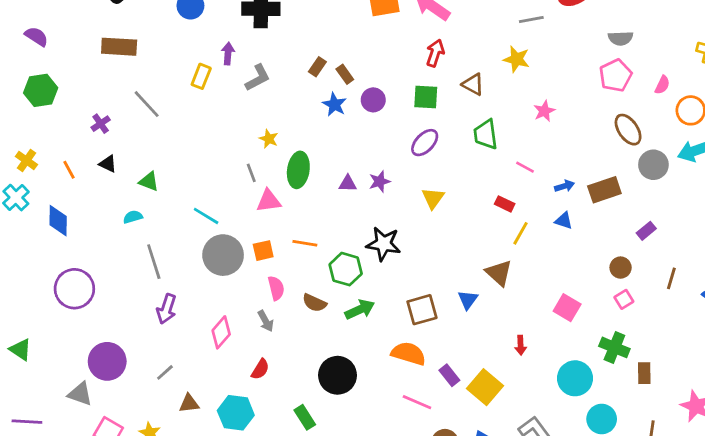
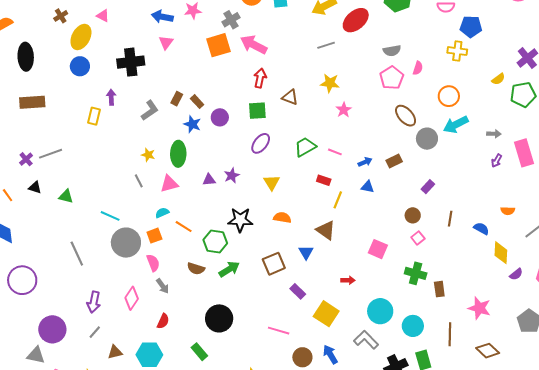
yellow star: (517, 59) -> (330, 83), moved
gray L-shape: (258, 78) -> (150, 110), moved
pink semicircle: (662, 85) -> (418, 68), moved
gray line: (147, 104) -> (51, 154), moved, turned -60
green trapezoid: (486, 134) -> (305, 147), moved, turned 75
green ellipse: (298, 170) -> (178, 154), moved
brown rectangle: (604, 190) -> (394, 161), size x0.7
pink triangle: (269, 201) -> (169, 184), moved
cyan semicircle: (133, 217) -> (162, 213), moved
orange line: (305, 243) -> (184, 227), turned 30
pink semicircle: (276, 288) -> (153, 263), moved
purple arrow: (166, 309) -> (94, 302), moved
red arrow: (521, 345) -> (348, 280), turned -80
orange semicircle: (408, 354) -> (282, 218), moved, size x0.7
purple rectangle: (449, 375) -> (298, 291), moved
cyan circle: (575, 378) -> (380, 311), moved

